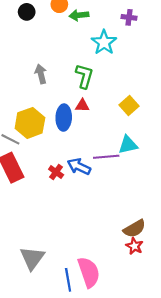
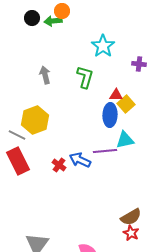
green arrow: (79, 15) -> (53, 21), moved
purple cross: (129, 17) -> (139, 64), moved
red triangle: (82, 106) -> (116, 95), moved
blue ellipse: (64, 118) -> (110, 115), moved

